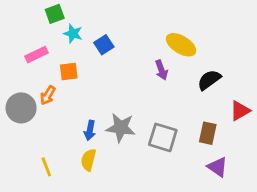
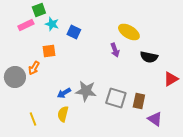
blue square: (104, 45) -> (74, 32), turned -32
pink rectangle: (36, 55) -> (26, 25), moved
black semicircle: (209, 80) -> (149, 57), turned -132
blue arrow: (90, 130) -> (64, 93), turned 48
brown rectangle: (208, 133) -> (139, 101), moved

